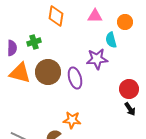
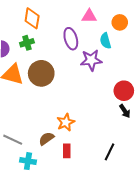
orange diamond: (56, 16) -> (32, 18), moved
purple ellipse: (75, 78) -> (71, 39), moved
orange star: (72, 120) -> (66, 122), turned -30

